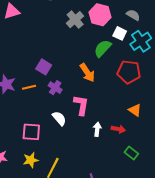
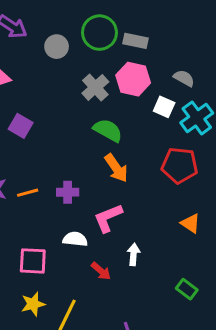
green semicircle: (103, 48) -> (108, 130), moved, turned 78
purple square: (44, 67) -> (21, 126), moved
purple cross: (55, 88) -> (68, 192), turned -32
pink L-shape: (81, 105) -> (108, 218), turned -120
white semicircle: (59, 118) -> (75, 239), turned -42
red arrow: (118, 129) -> (101, 271), moved, turned 32

